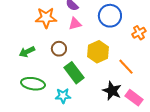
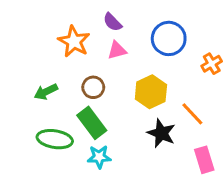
orange star: (46, 18) -> (74, 41), turned 30
green rectangle: (74, 73) -> (92, 123), moved
black star: (112, 91) -> (161, 133), moved
pink rectangle: (134, 98) -> (204, 160), turned 36

